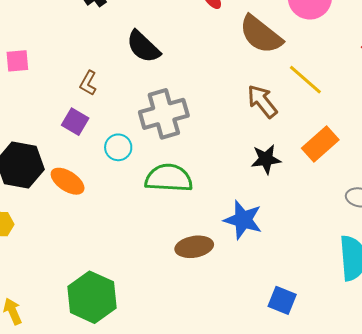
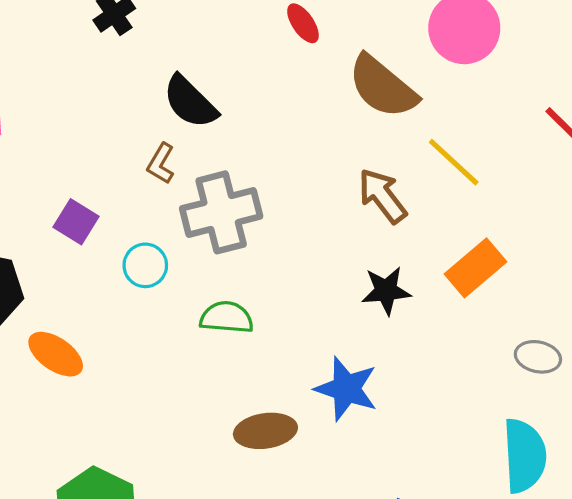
brown L-shape: (88, 83) -> (161, 164), moved
green semicircle: (169, 178) -> (227, 317), size x0.7
orange ellipse: (68, 181) -> (56, 354), moved

